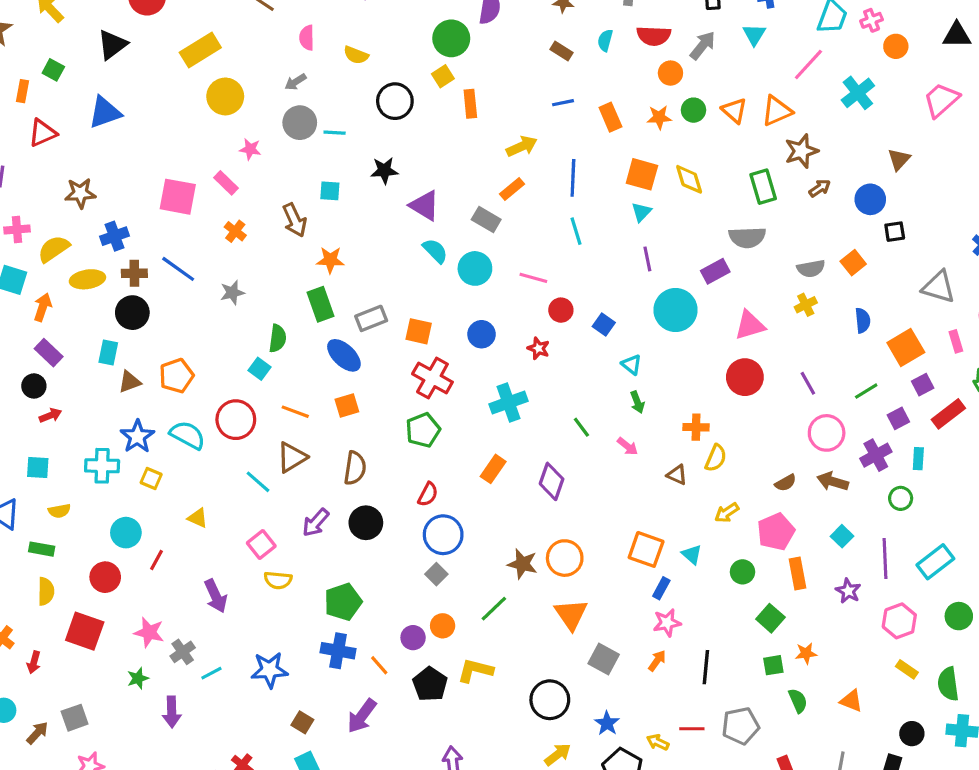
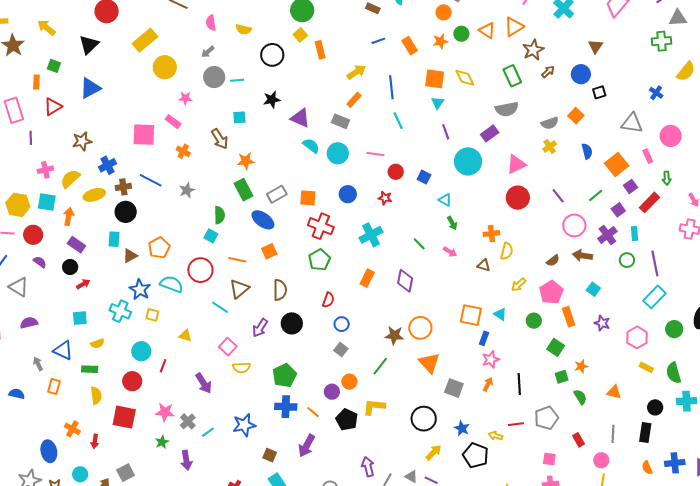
cyan cross: (102, 466) -> (120, 311), turned 30
blue circle: (443, 535) -> (342, 324), size x0.6
purple line: (885, 558) -> (655, 263), moved

